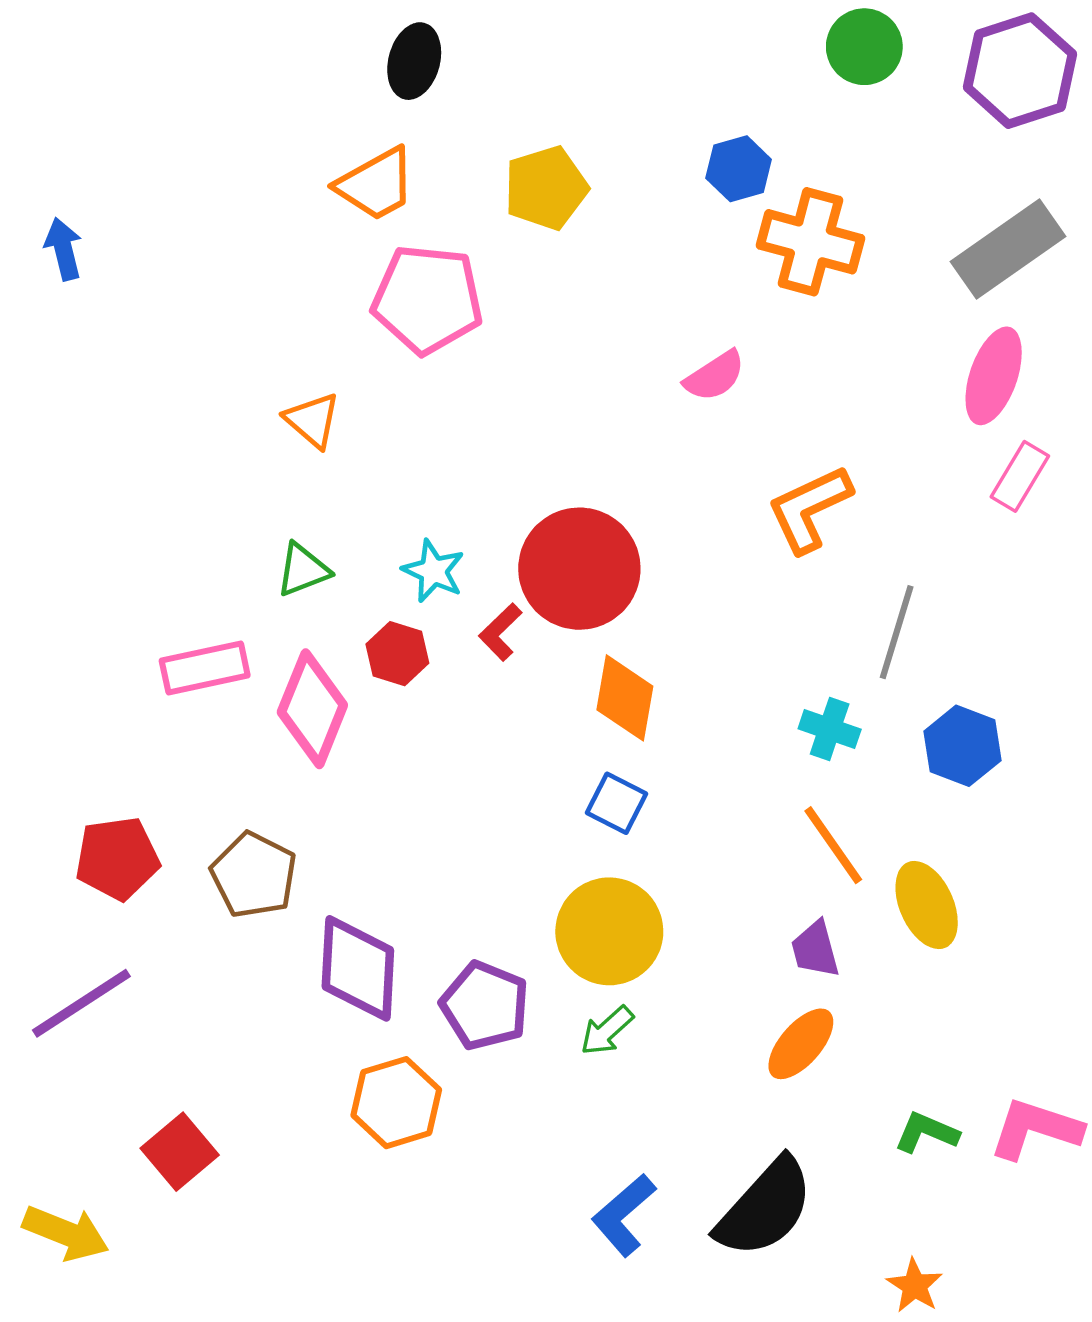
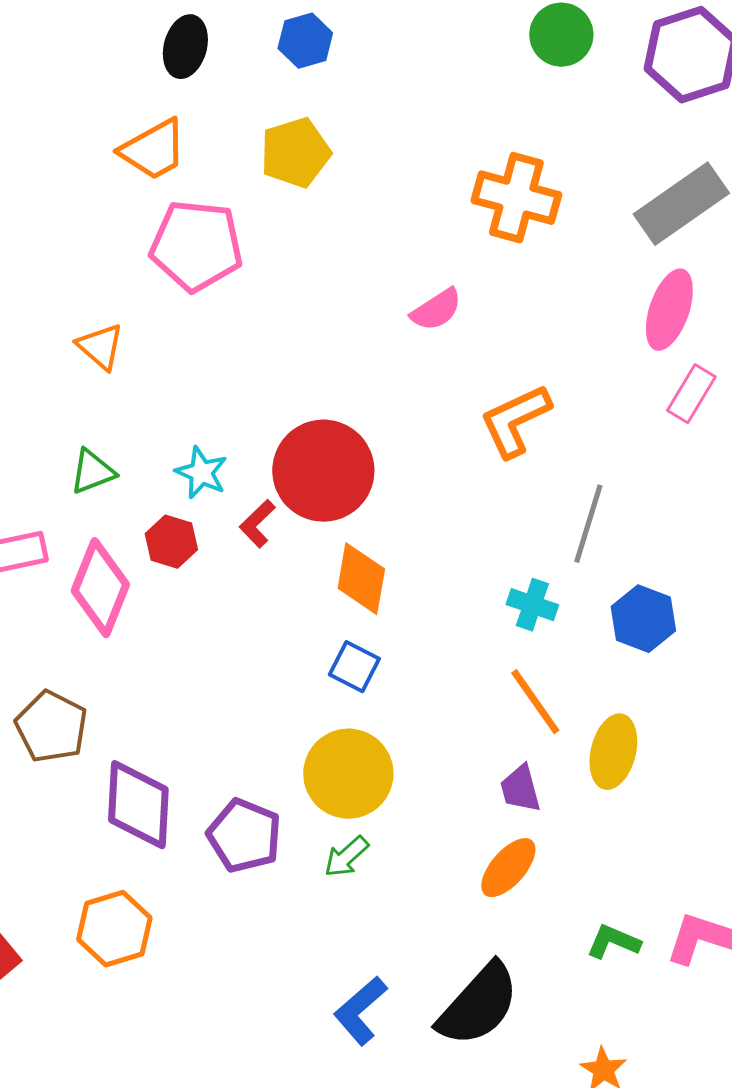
blue hexagon: (739, 169) -> (305, 41), moved
yellow ellipse: (927, 905) -> (613, 752), turned 38
orange hexagon: (396, 1103) -> (114, 929), moved

